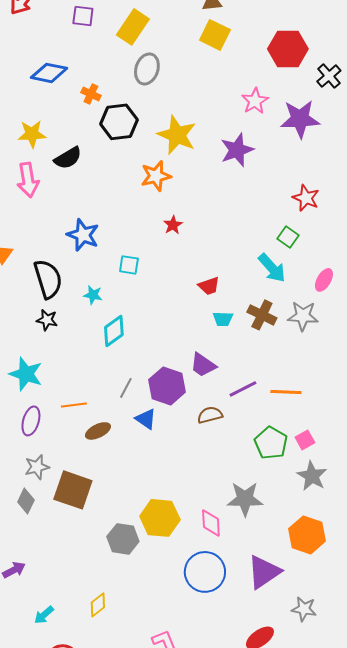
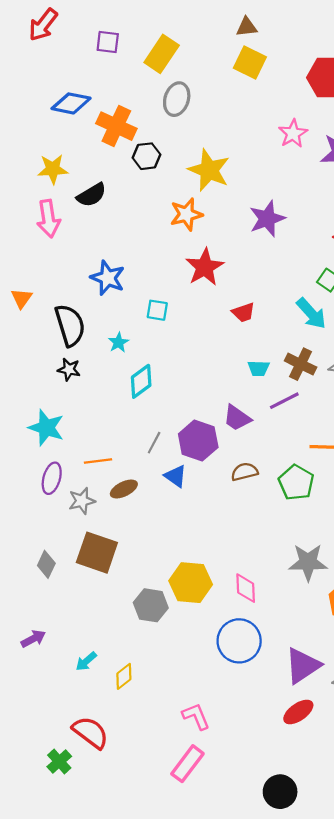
orange cross: (91, 94) -> (116, 126), size x1.8
black hexagon: (119, 122) -> (146, 156), size x0.7
purple star: (237, 150) -> (267, 219), moved
red star: (173, 225) -> (205, 267), size x1.8
red trapezoid: (209, 286) -> (243, 312), moved
cyan star: (93, 295) -> (118, 343), turned 30
purple line: (243, 389) -> (284, 401), moved
green pentagon: (271, 443) -> (296, 483), moved
gray star: (37, 467) -> (82, 501), moved
gray star: (245, 499) -> (308, 562), moved
purple triangle: (264, 572) -> (303, 666), moved
cyan arrow: (44, 615) -> (86, 661), moved

